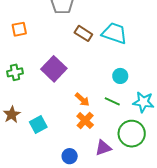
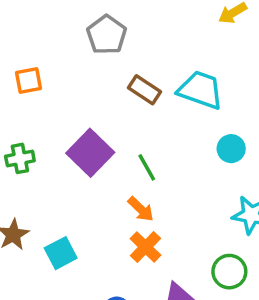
cyan circle: (120, 76) -> (231, 149), moved
green line: (112, 101) -> (147, 167), moved, turned 35
green circle: (132, 134) -> (229, 272), size x0.7

